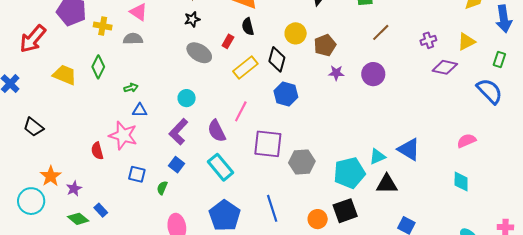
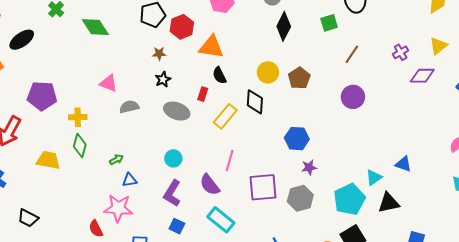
yellow cross: (103, 26) -> (78, 117), moved
gray semicircle: (133, 39) -> (129, 107), moved
purple star: (336, 73) -> (309, 167), moved
blue hexagon: (286, 94) -> (297, 139), moved
blue triangle: (409, 149) -> (403, 164), size x0.7

